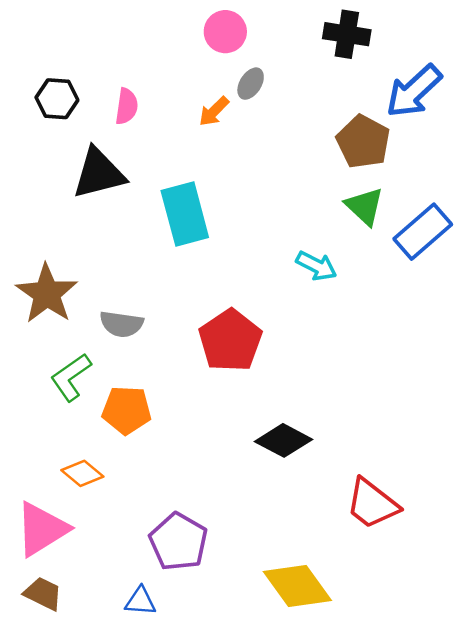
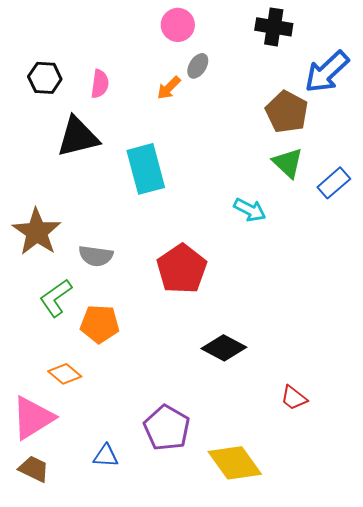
blue rectangle: (423, 232) -> (334, 183), size x0.7
red trapezoid: (372, 504) -> (294, 398), size x0.6
purple pentagon: (178, 542) -> (167, 428), moved
blue triangle: (140, 601) -> (106, 456), moved

